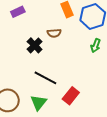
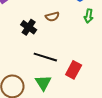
brown semicircle: (54, 33) -> (52, 17), moved

